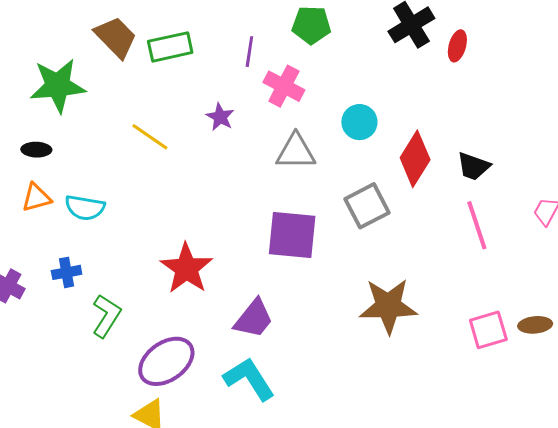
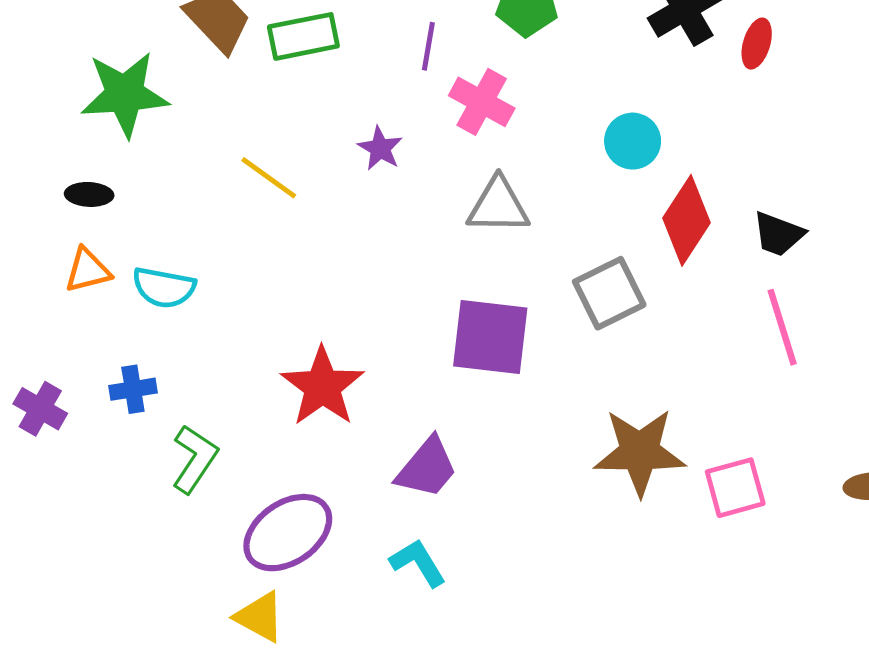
cyan circle: (359, 122) -> (633, 141), moved
pink square: (488, 330) -> (735, 488), moved
cyan L-shape: (249, 379) -> (418, 563), size x0.7

